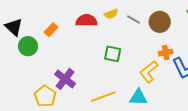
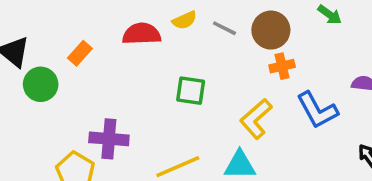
orange cross: (166, 53) -> (282, 66), moved
purple cross: (65, 79) -> (109, 139), turned -30

